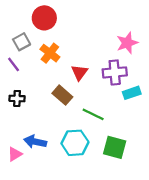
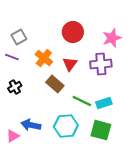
red circle: (44, 18) -> (73, 32), moved
orange cross: (50, 53) -> (44, 58), moved
purple line: (14, 64) -> (12, 57), turned -32
cyan rectangle: (132, 93) -> (104, 103), moved
black cross: (17, 99) -> (15, 87), turned -32

